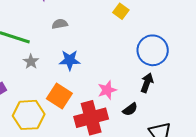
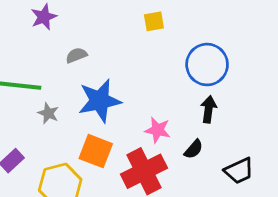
yellow square: (121, 11) -> (154, 21), turned -35
blue star: (70, 60) -> (100, 101), size x1.5
pink star: (107, 90) -> (158, 130), turned -30

